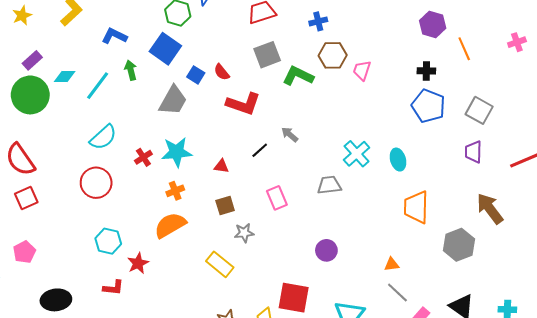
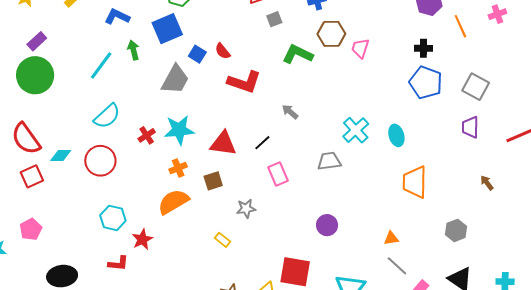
pink cross: (517, 42) -> (497, 14), moved
blue square: (165, 49) -> (167, 29), turned 32
gray square: (267, 55) -> (274, 19), moved, size x0.6
cyan diamond: (65, 77) -> (61, 156), moved
black line: (260, 150) -> (262, 143), moved
red triangle: (221, 166) -> (223, 144), size x1.8
brown square: (225, 205) -> (213, 181), moved
brown arrow: (490, 209) -> (487, 183), size x0.5
gray hexagon: (459, 245) -> (456, 230), moved, size x0.7
yellow rectangle: (220, 264) -> (222, 240), size x0.6

